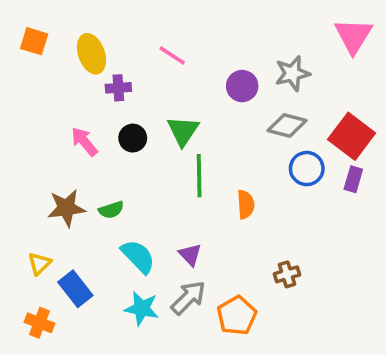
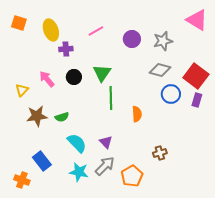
pink triangle: (353, 36) -> (197, 20), turned -30
pink line: (172, 56) -> (96, 31), turned -63
purple circle: (242, 86) -> (132, 39), moved
yellow triangle: (39, 264) -> (22, 90), moved

